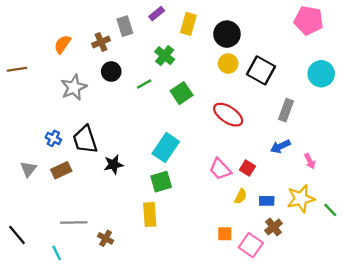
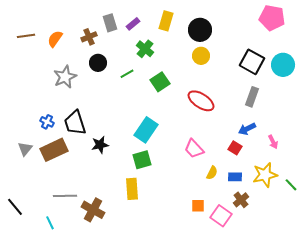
purple rectangle: (157, 14) -> (133, 24), moved
brown line: (17, 69) -> (26, 36), moved
black square: (261, 70) -> (252, 62), moved
red square: (247, 168) -> (235, 148), moved
brown rectangle: (61, 170) -> (54, 150), size x1.5
brown cross: (106, 238) -> (93, 210), size x1.6

